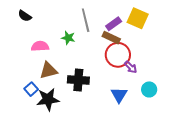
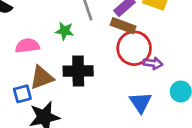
purple arrow: (131, 67) -> (153, 63), turned -32
black cross: (78, 80) -> (78, 71), moved
blue square: (31, 89) -> (22, 94), moved, turned 32

